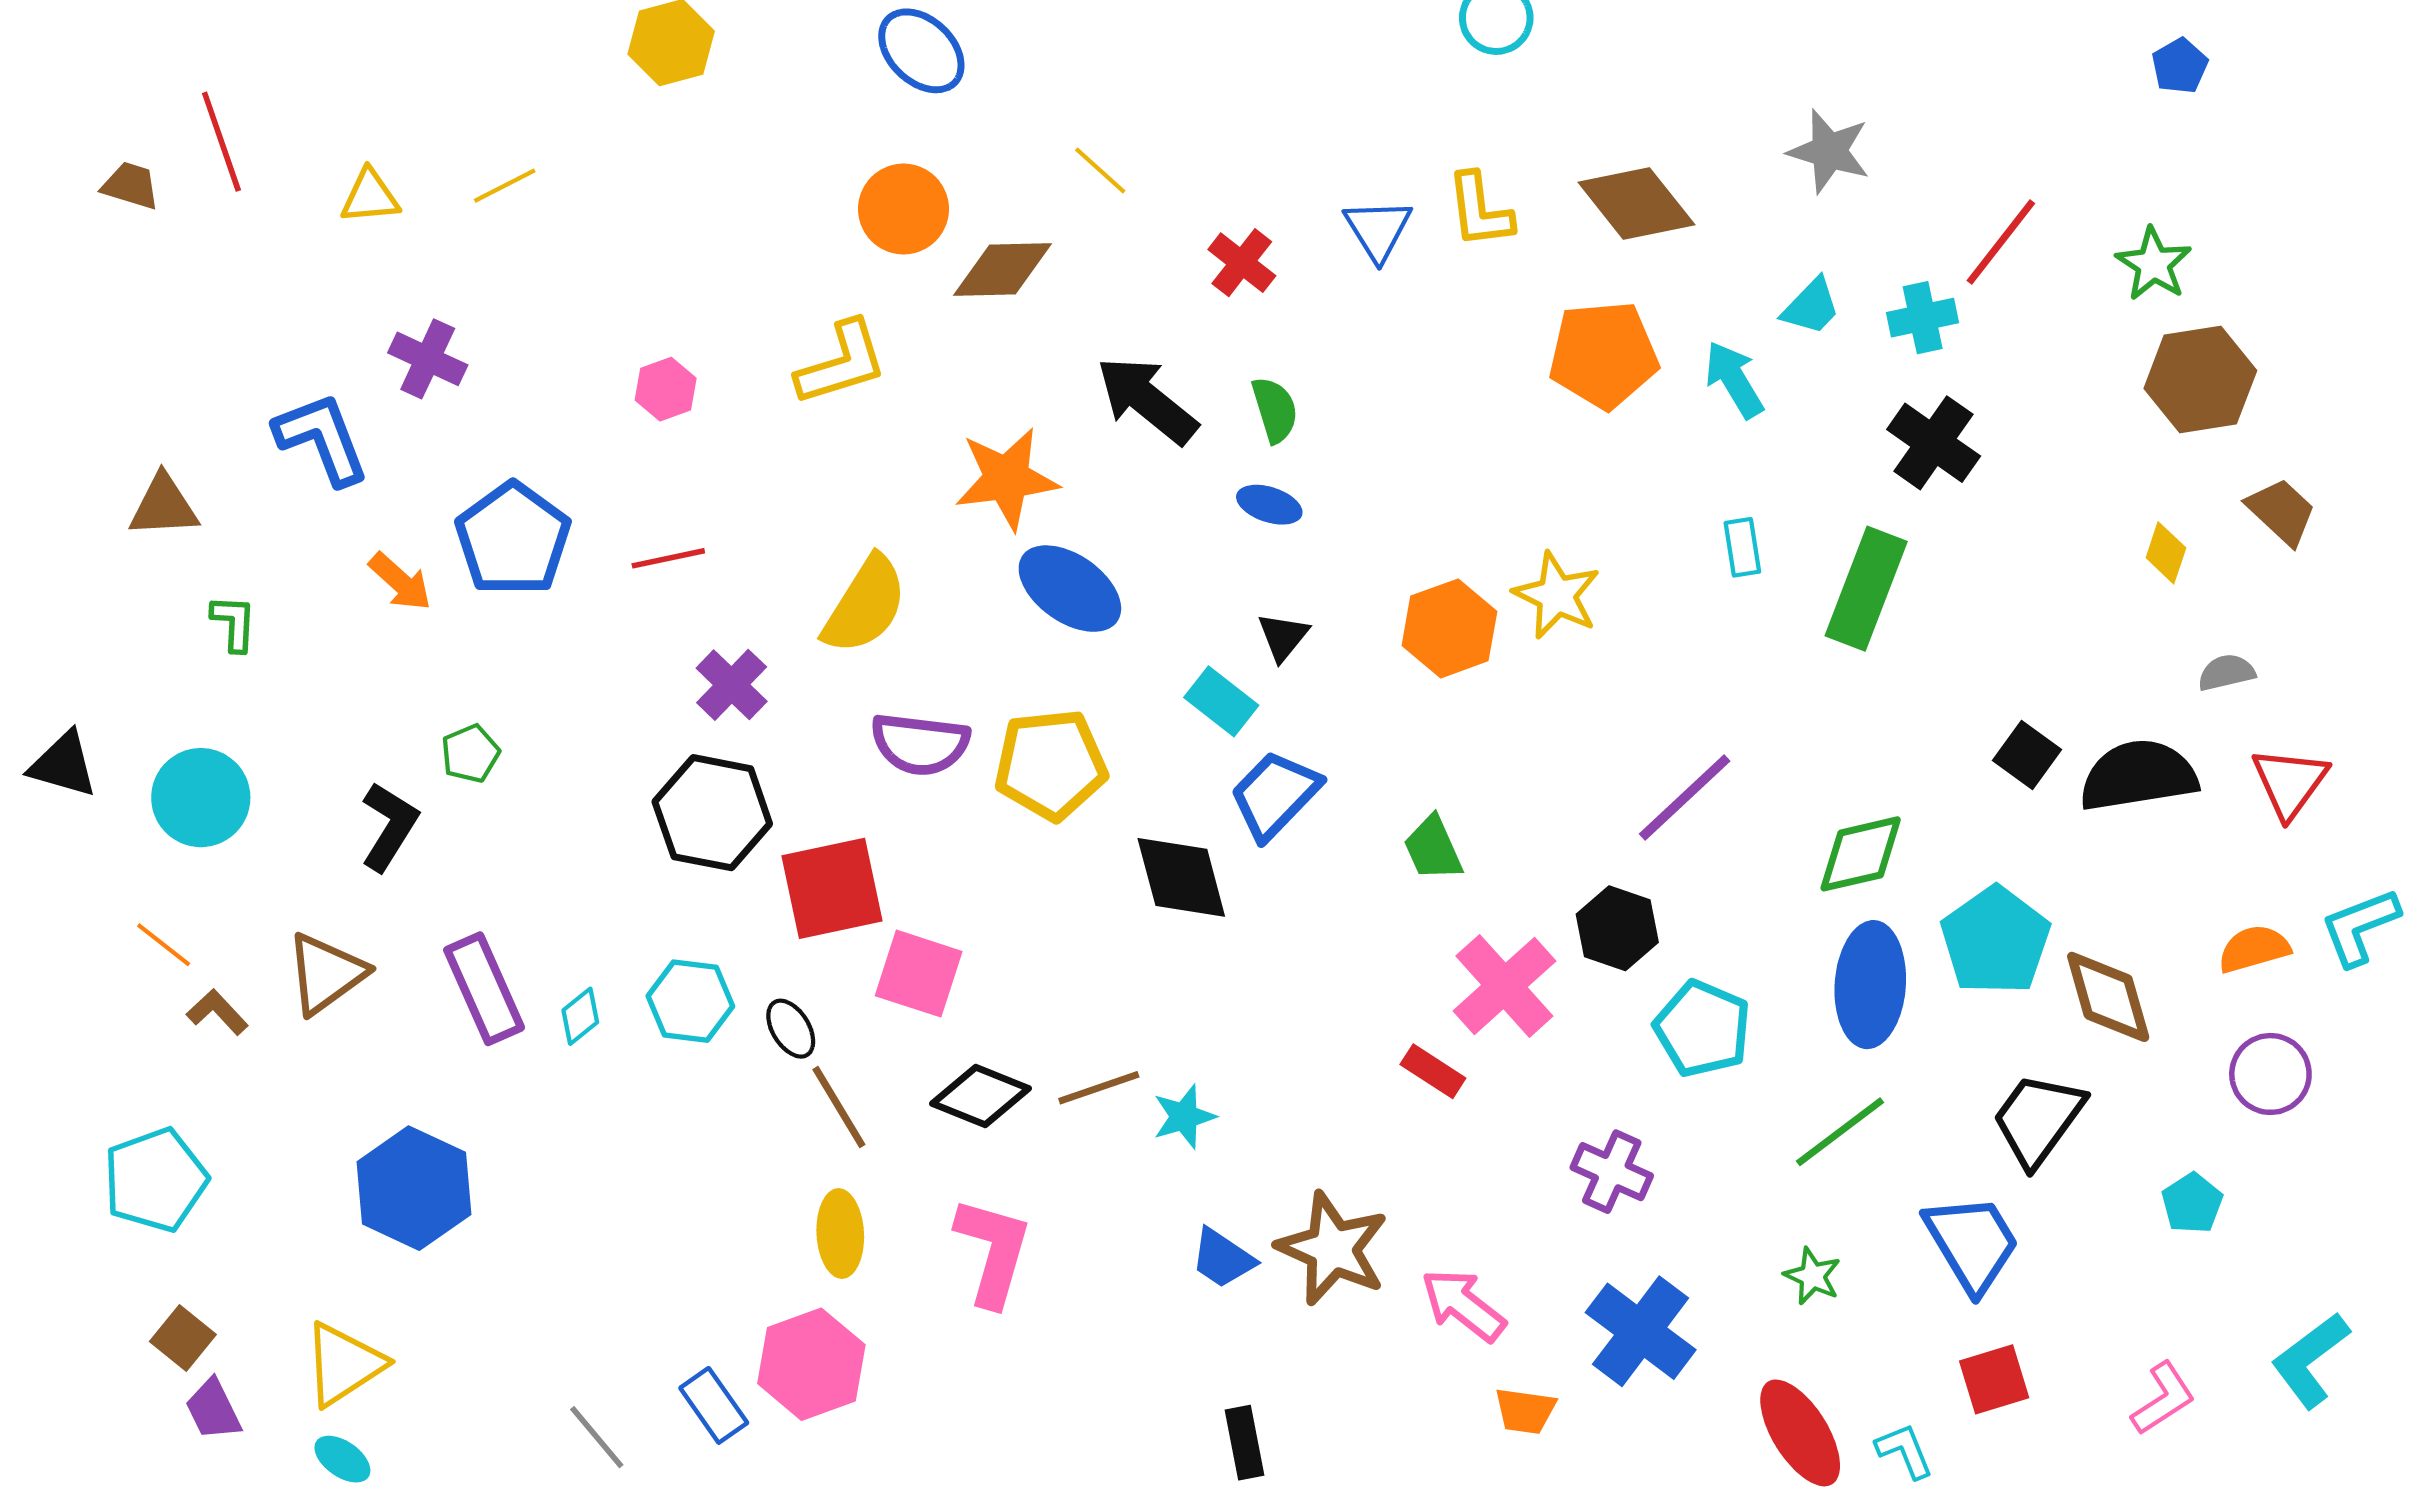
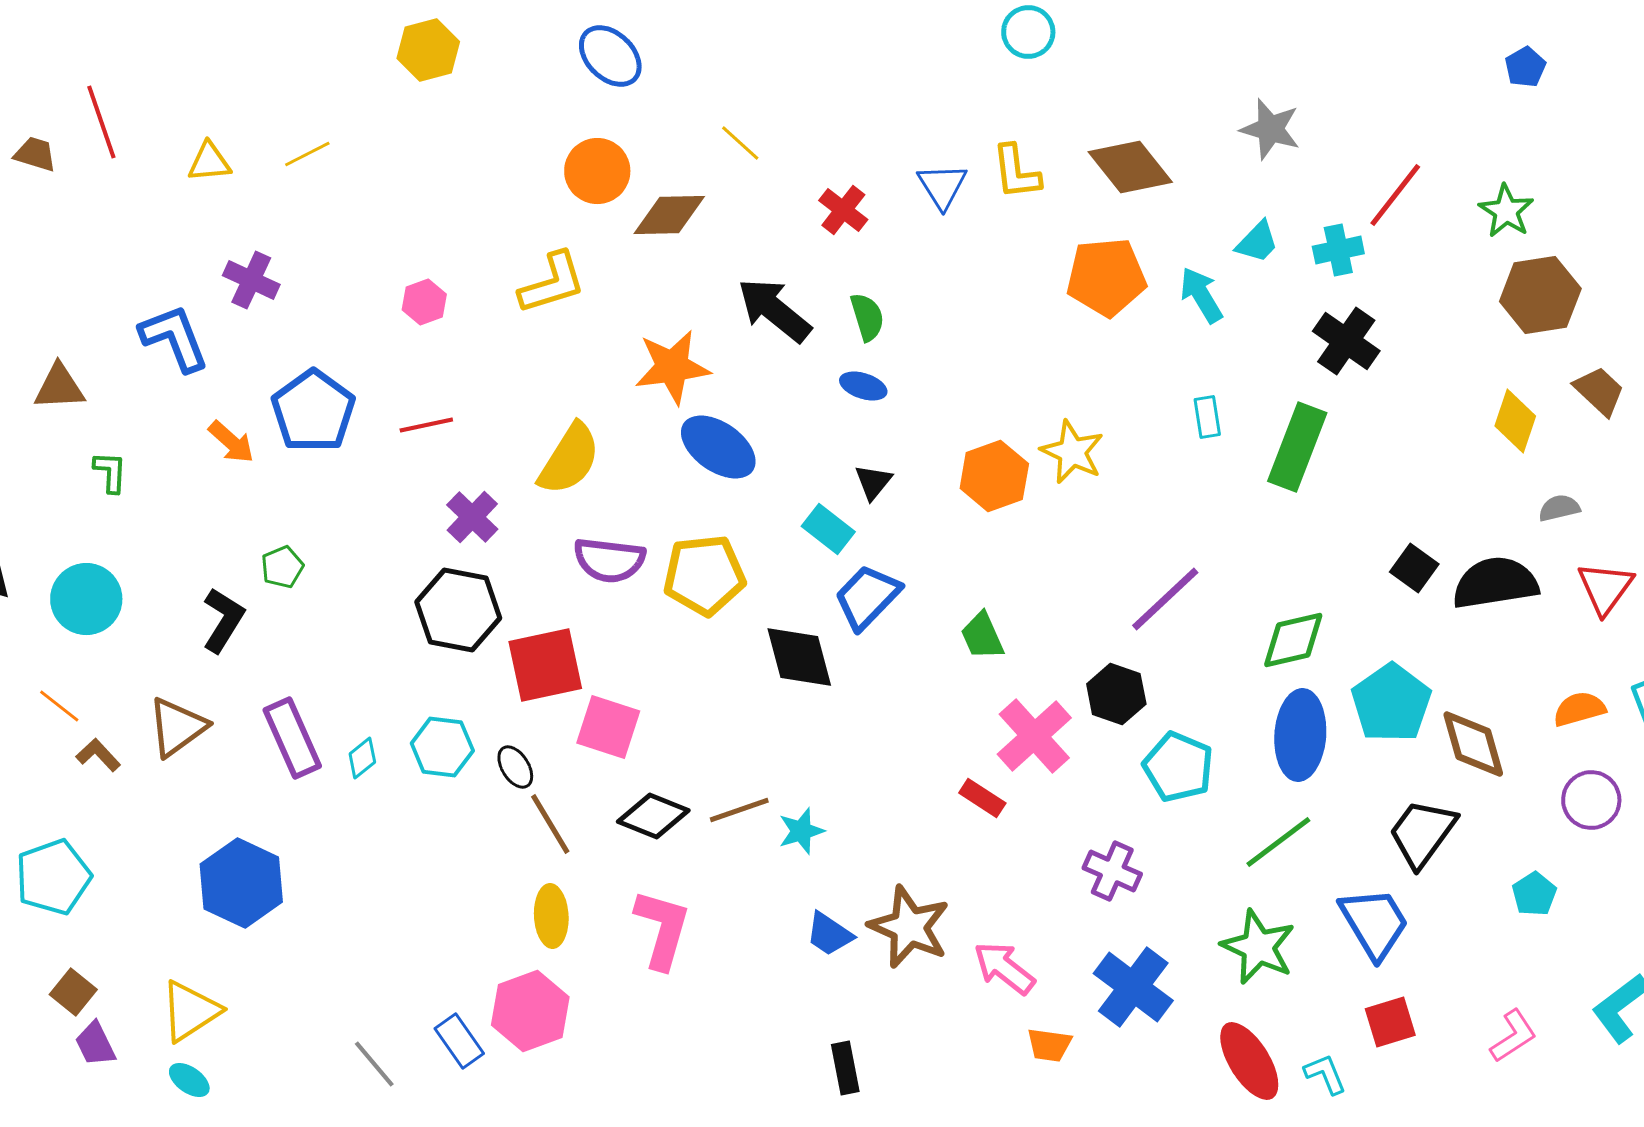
yellow diamond: (2166, 553) -> (1515, 421), size x1.4
green star: (1813, 1276) -> (1258, 947), size x1.8

